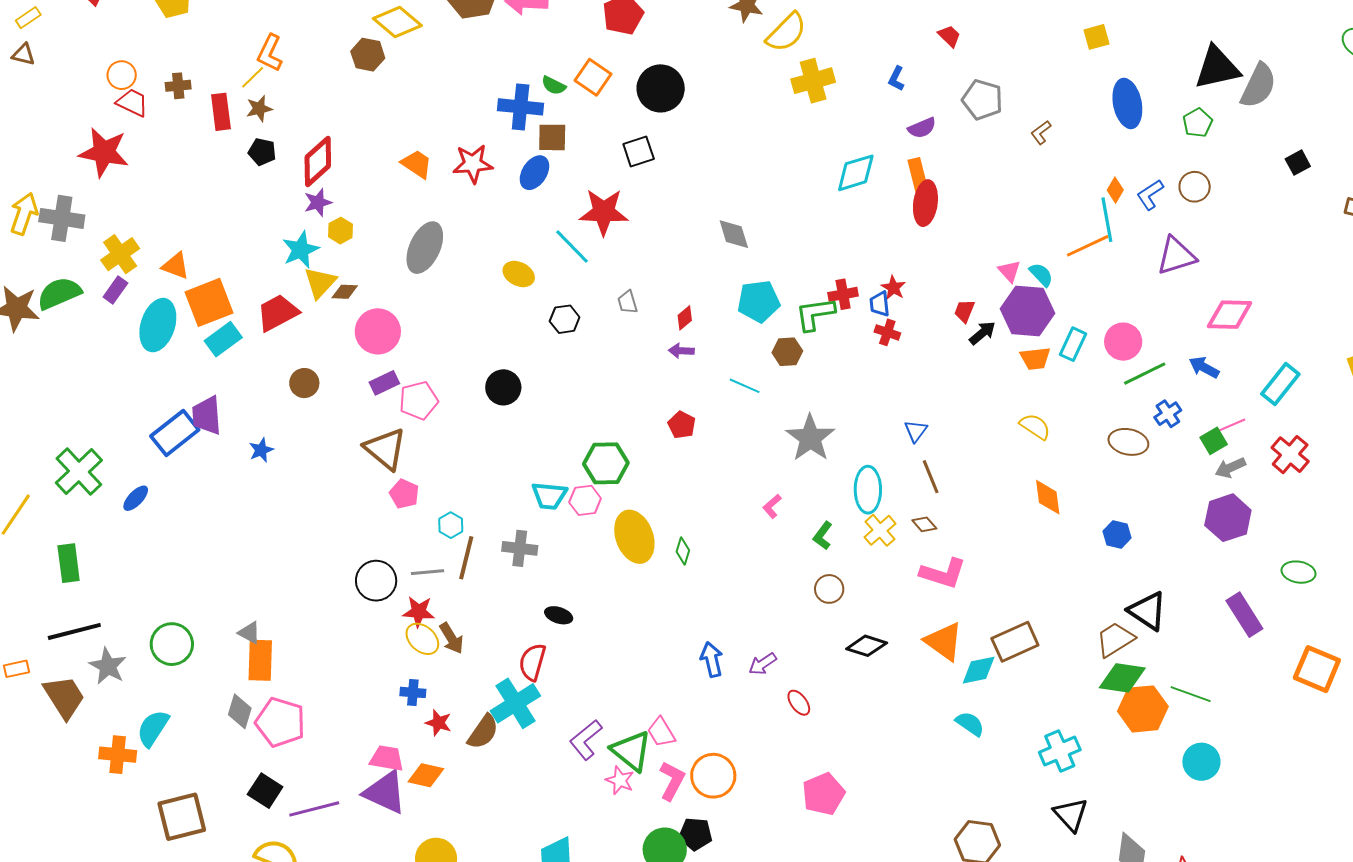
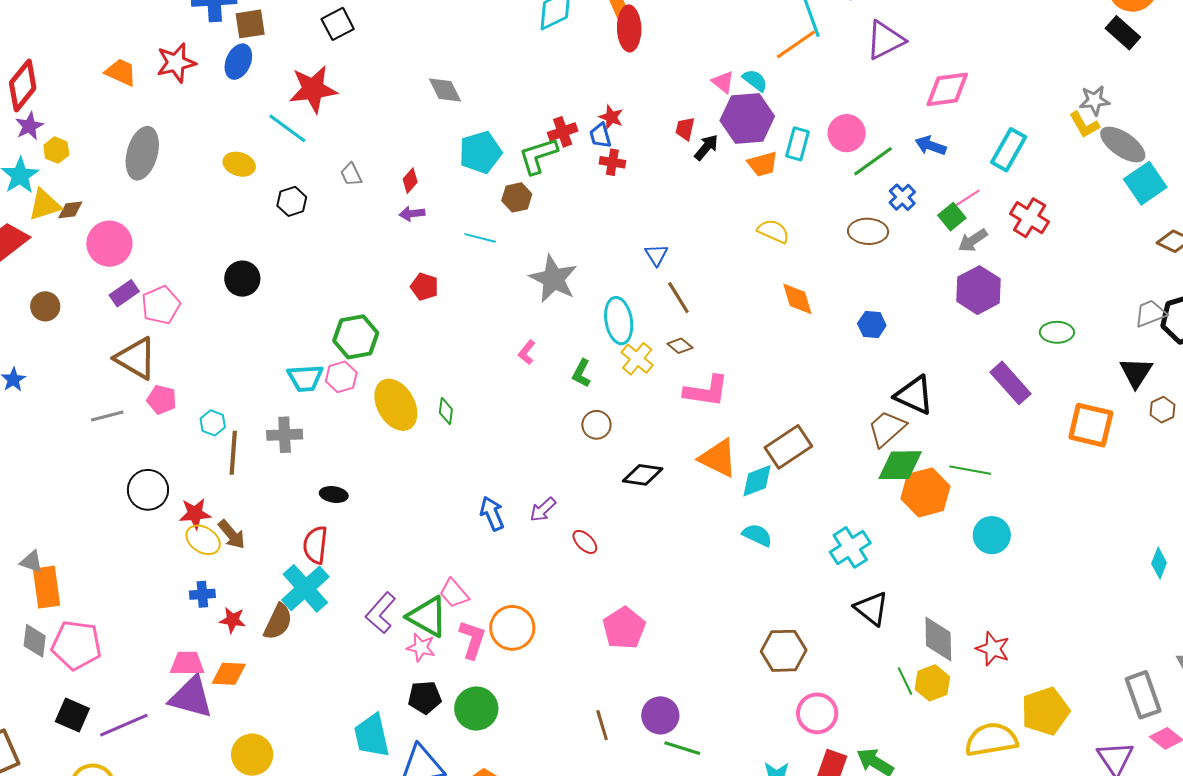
yellow triangle: (320, 283) -> (45, 205), turned 39
gray line: (428, 572) -> (107, 416), moved
black pentagon: (695, 834) -> (425, 697), moved

